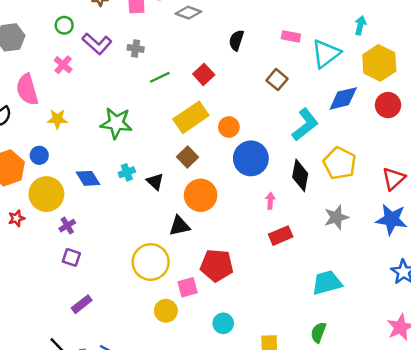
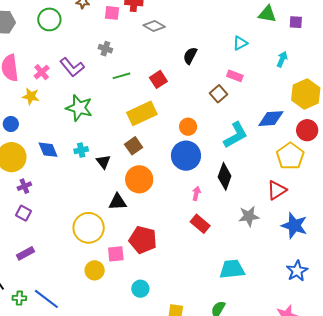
green circle: (64, 25) -> (49, 19), size x1.5
cyan arrow: (360, 25) -> (282, 59), moved
pink rectangle: (291, 36) -> (235, 76), moved
purple L-shape: (97, 44) -> (72, 67), moved
cyan triangle: (326, 54) -> (240, 43), moved, size x0.6
pink cross: (63, 65) -> (42, 72), moved
orange circle: (229, 127) -> (188, 127), moved
yellow pentagon: (340, 163) -> (290, 156), moved
red triangle: (394, 179) -> (277, 190), moved
red rectangle: (281, 236) -> (200, 224), turned 54

